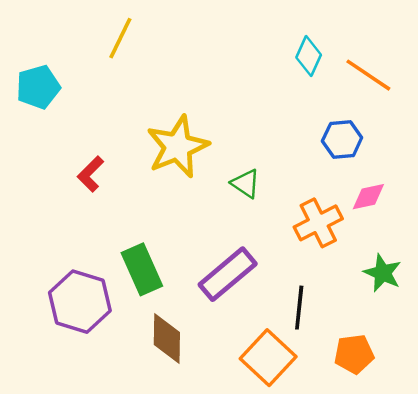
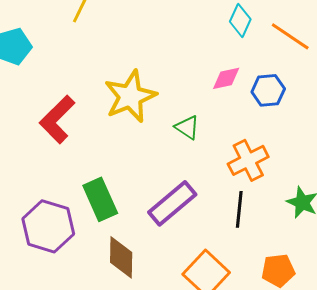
red L-shape: (91, 174) -> (57, 119), size x1.6
pink diamond: (368, 197) -> (226, 78), moved
black line: (299, 308) -> (239, 209), moved

